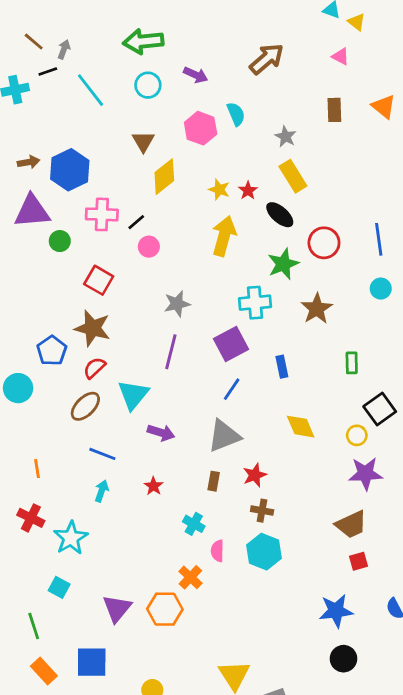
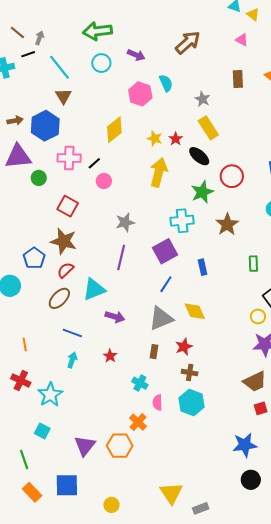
brown triangle: (143, 141) -> (63, 96), moved
cyan triangle: (133, 395) -> (94, 289), turned 30
yellow diamond: (301, 427) -> (195, 311), moved

